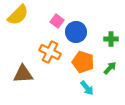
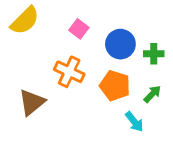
blue circle: (76, 32) -> (120, 44), moved
brown triangle: (23, 74) -> (32, 102), turned -35
cyan arrow: (87, 88) -> (134, 122), moved

